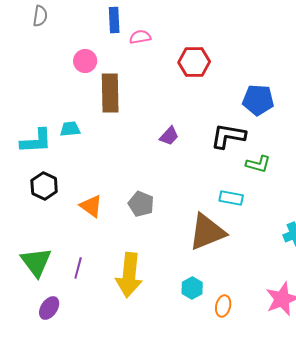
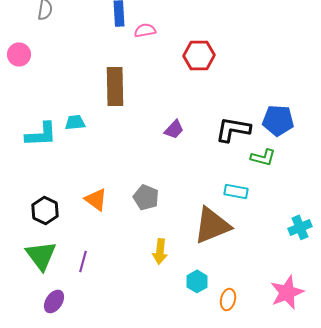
pink circle: (85, 61) -> (19, 54), moved
blue pentagon: (258, 100) -> (278, 120), moved
black hexagon: (44, 186) -> (45, 210), moved
yellow arrow: (129, 275) -> (160, 251), moved, size x0.6

